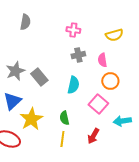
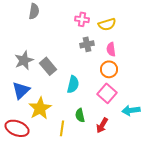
yellow semicircle: (114, 35) -> (107, 24), moved
orange circle: (110, 81) -> (109, 69), moved
cyan semicircle: (73, 85) -> (73, 84), moved
green semicircle: (64, 118) -> (80, 115), moved
yellow line: (62, 139) -> (62, 128), moved

